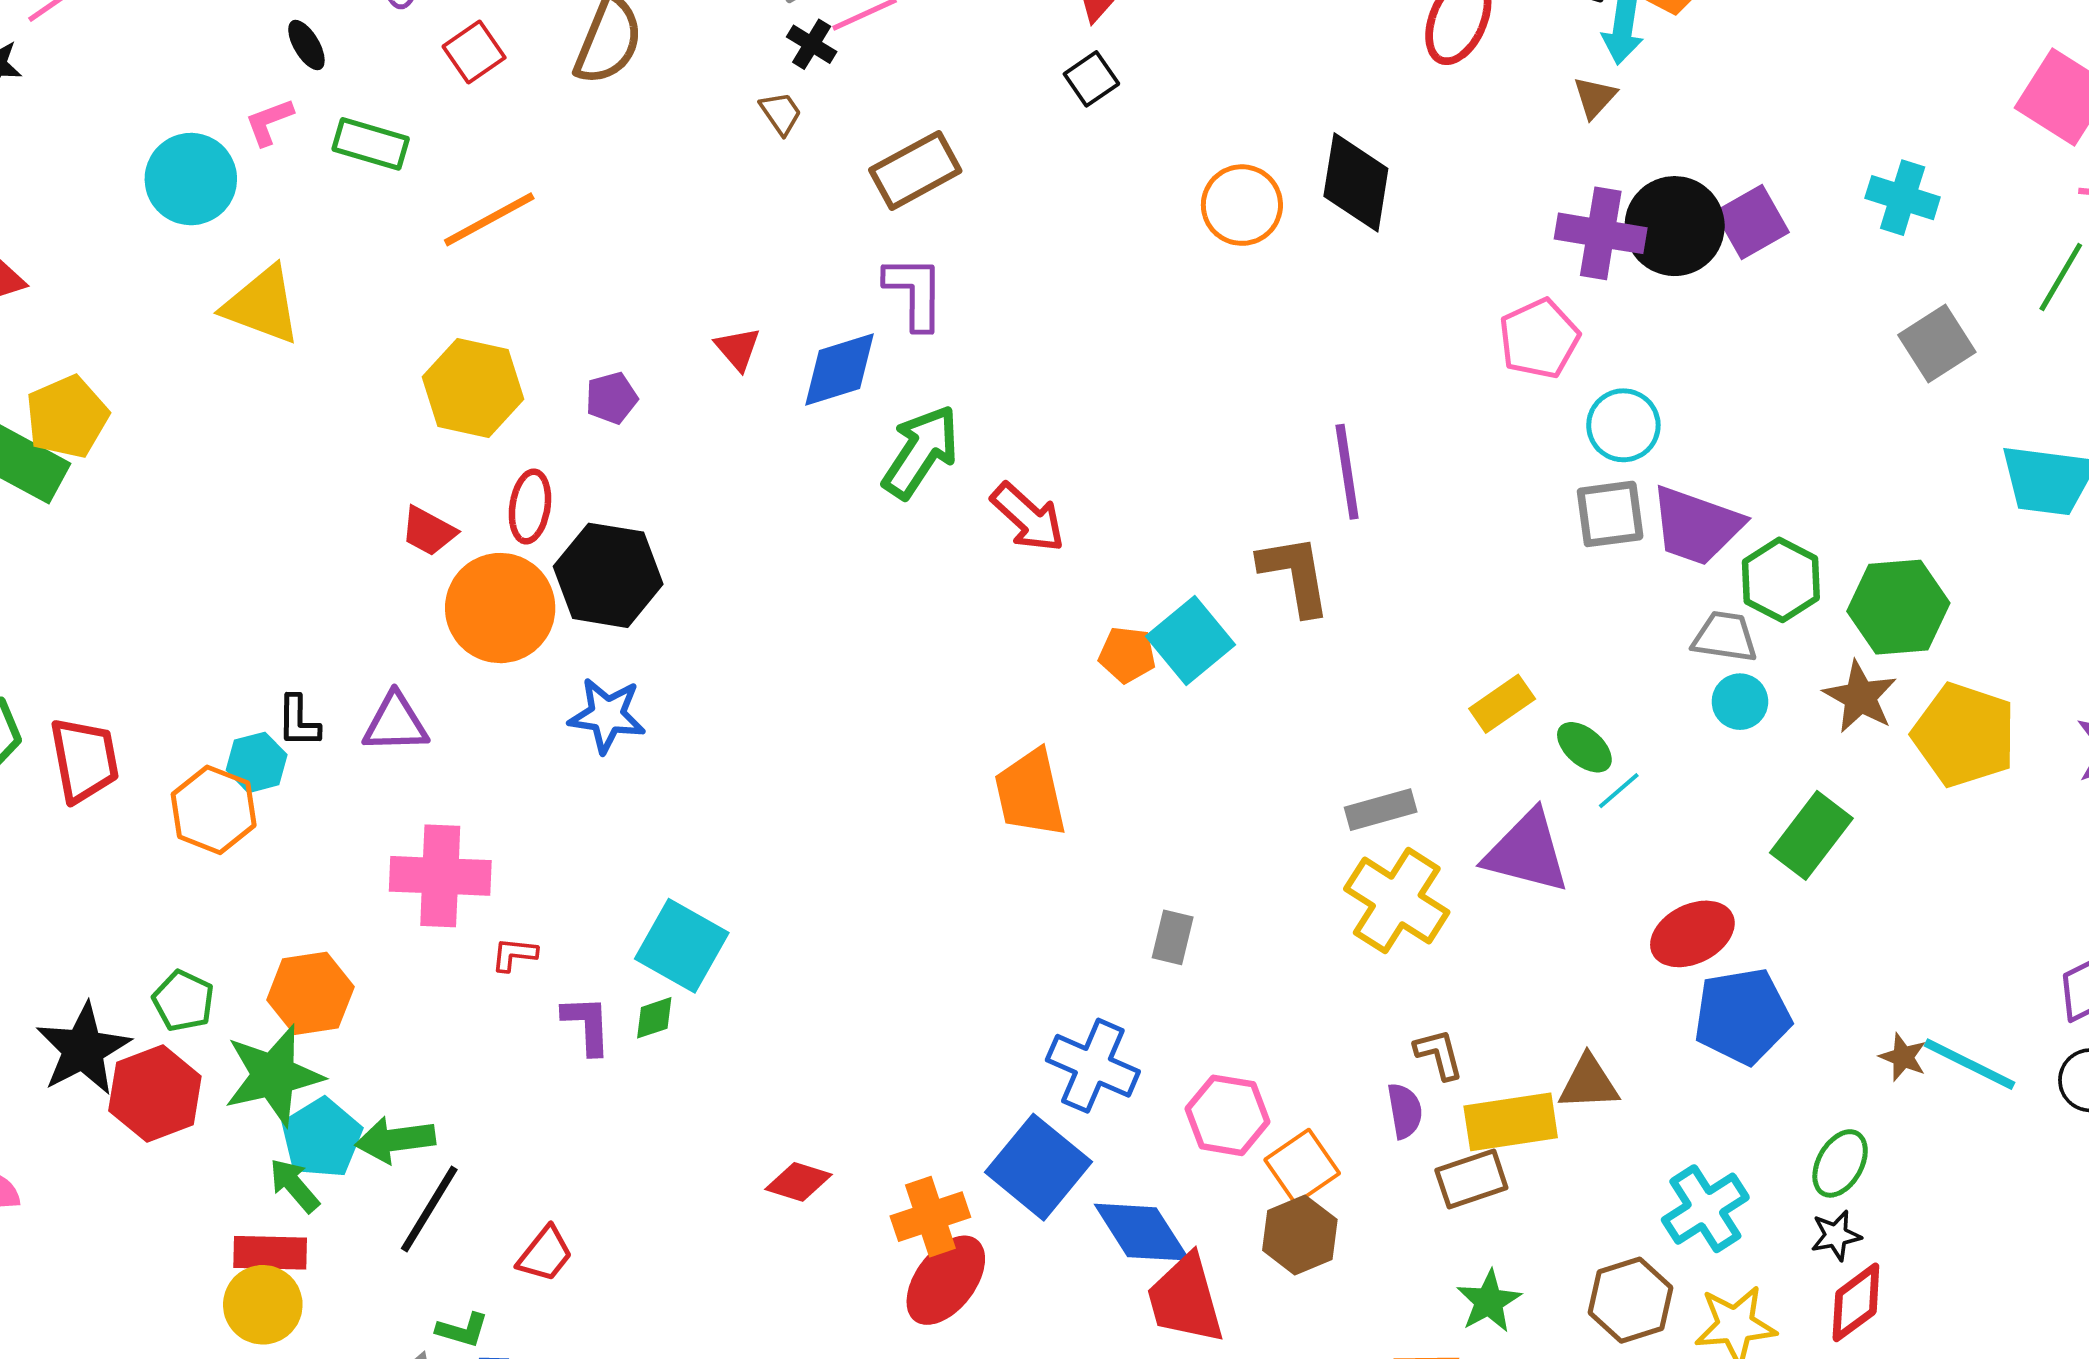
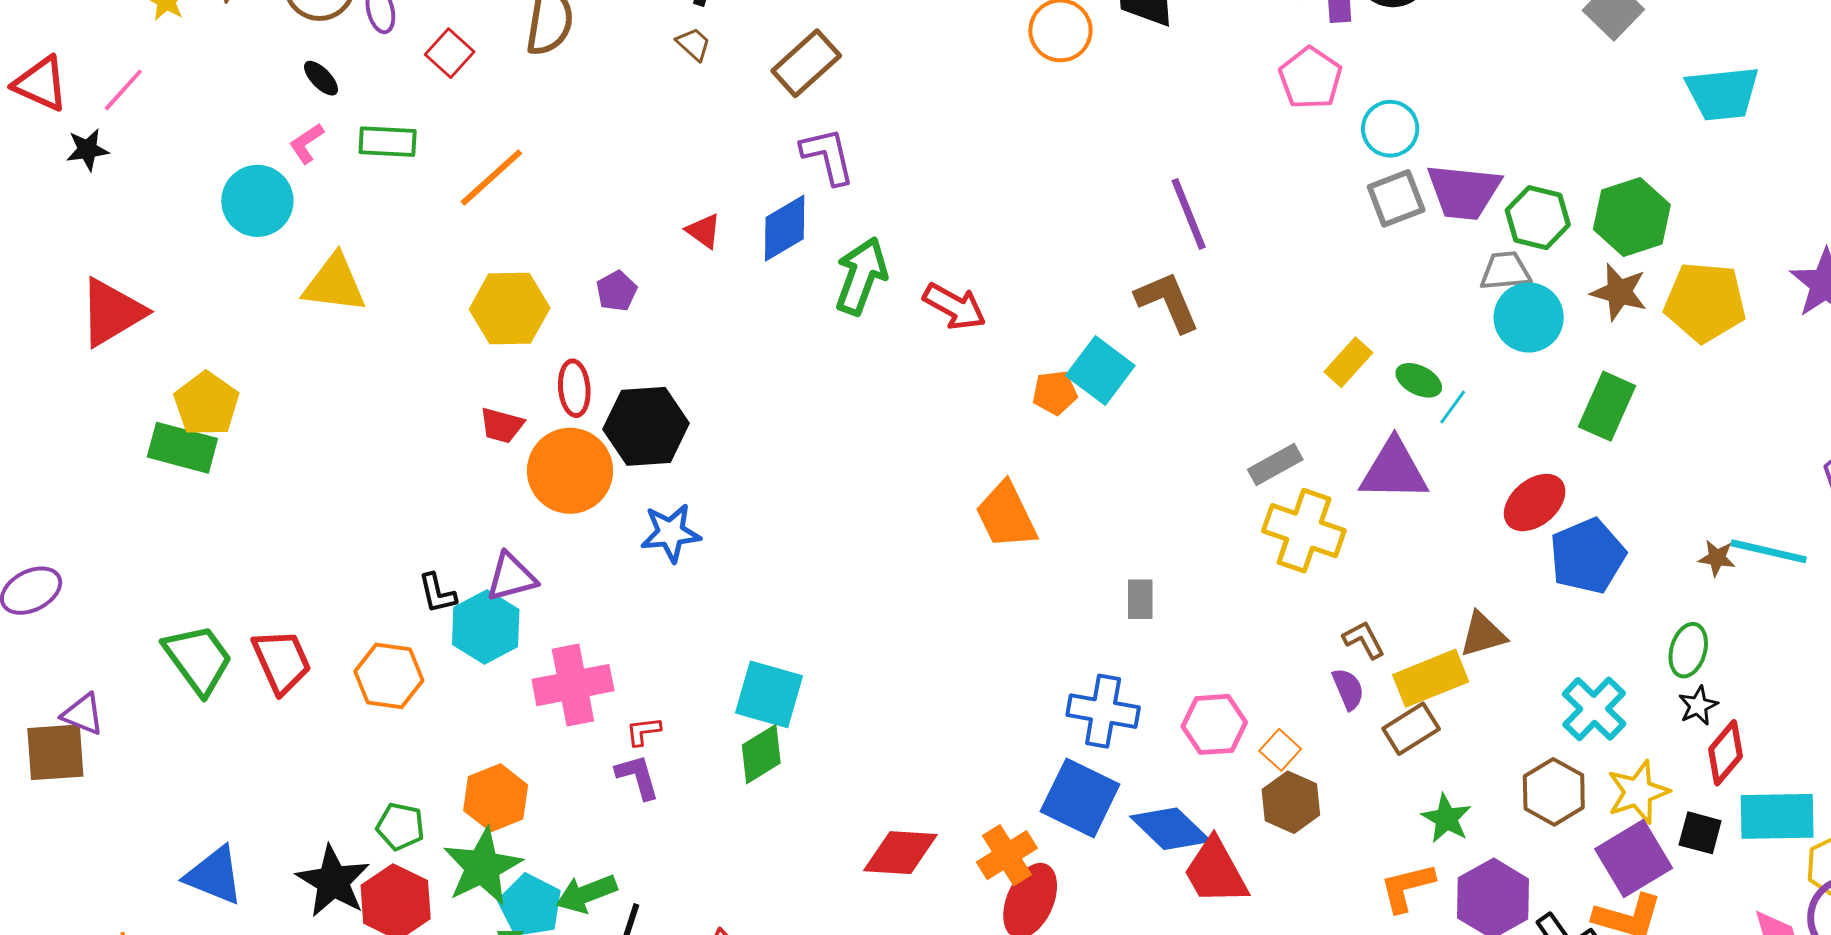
cyan circle: (1740, 702) -> (1529, 317), size x1.6
cyan hexagon: (257, 762) -> (486, 627), moved, size x1.5
green diamond: (654, 1018) -> (761, 754), size x1.6
purple L-shape: (587, 1025) -> (638, 777), moved
orange square: (1302, 1167) -> (1280, 750), size x0.7
red diamond: (798, 1182) -> (900, 853), size x1.5

